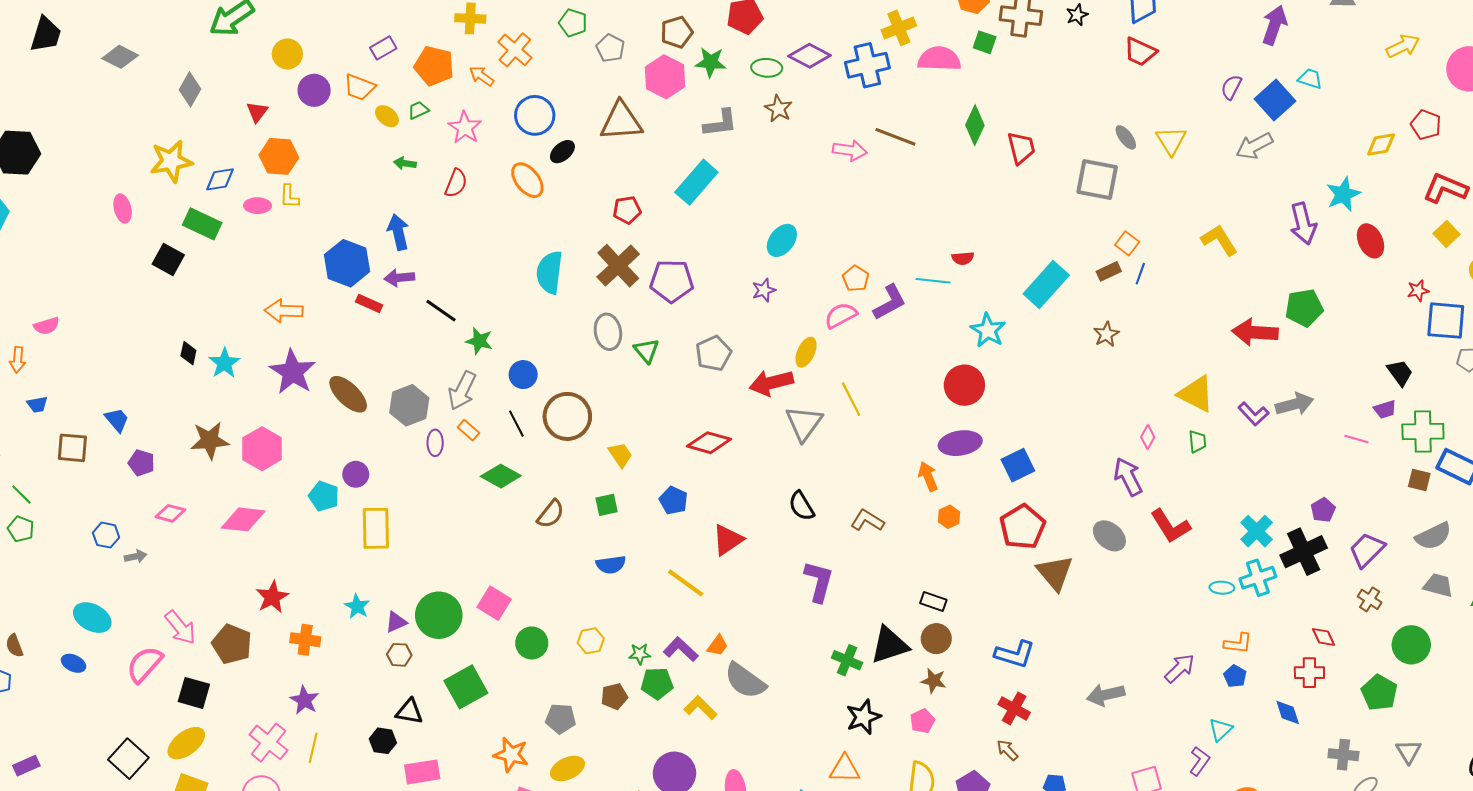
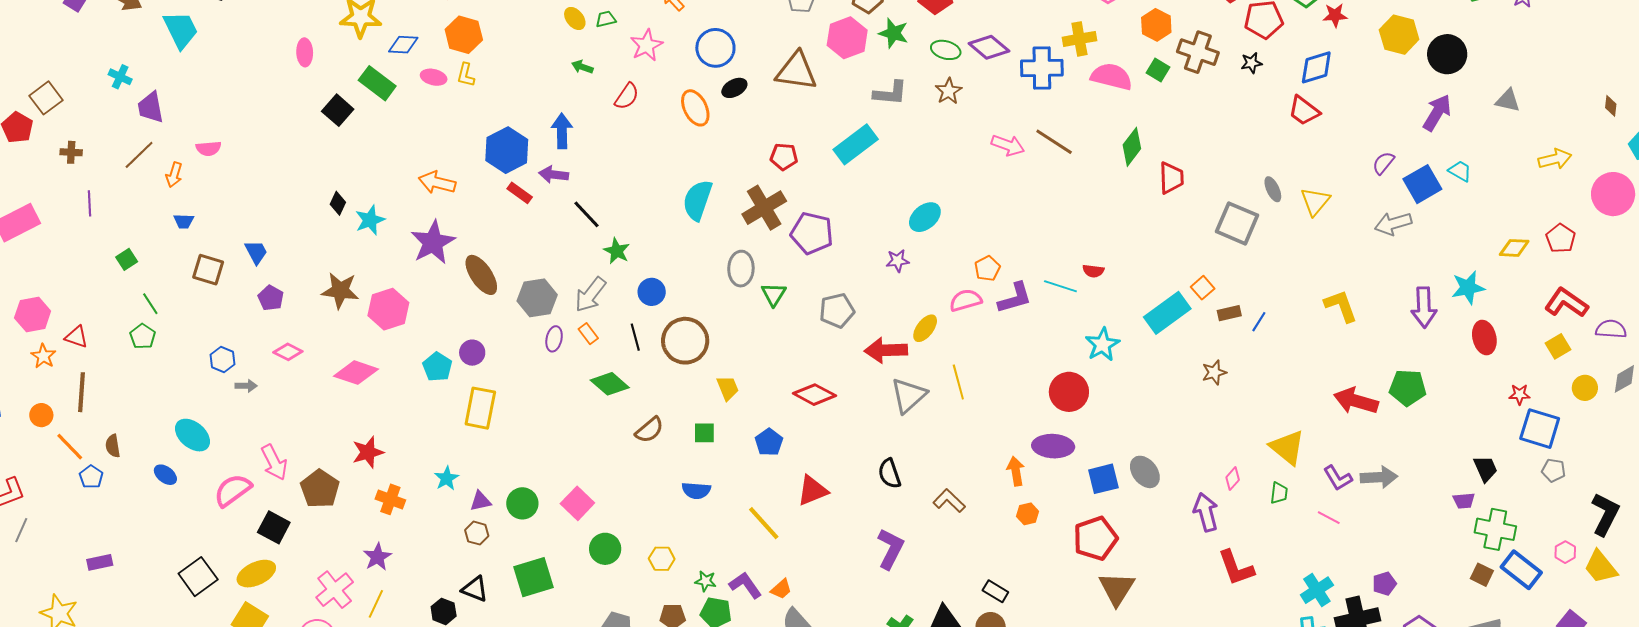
orange square: (1127, 243) -> (1203, 288), moved
pink line: (1356, 439) -> (1329, 518), moved
gray ellipse: (1109, 536) -> (1145, 472), moved
green circle: (439, 615) -> (522, 503), size x0.7

